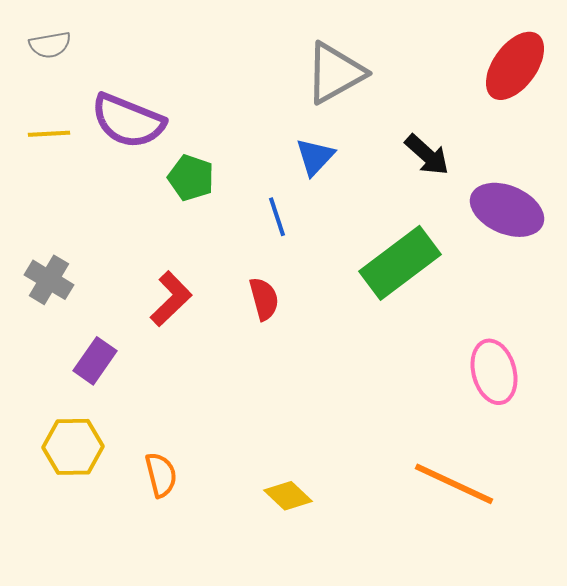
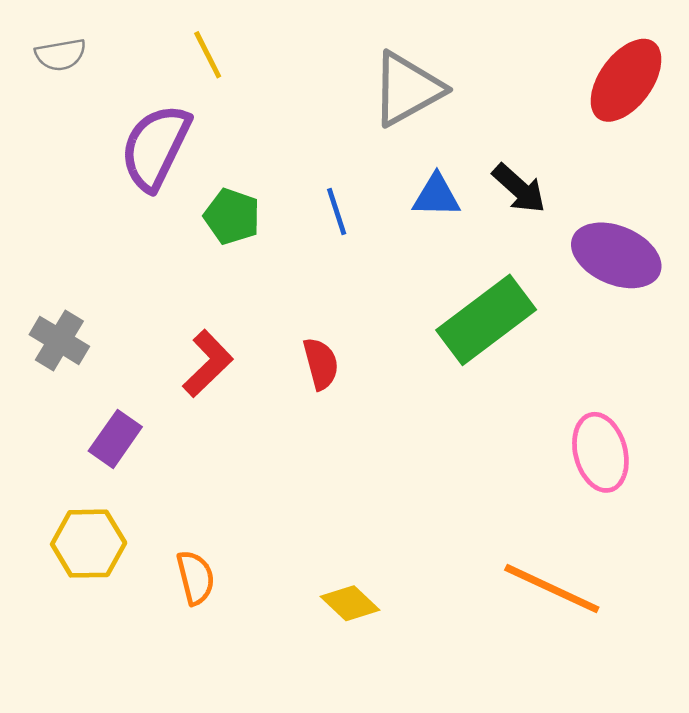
purple semicircle: (128, 121) -> (155, 147), turned 94
yellow line: (49, 134) -> (208, 55), moved, turned 66
blue triangle: (315, 157) -> (436, 196), moved, turned 48
blue line: (277, 217) -> (337, 212), moved

